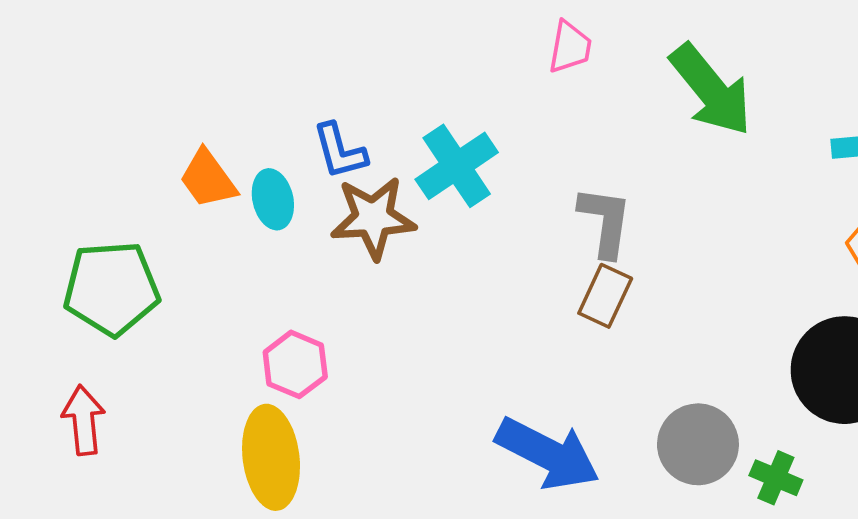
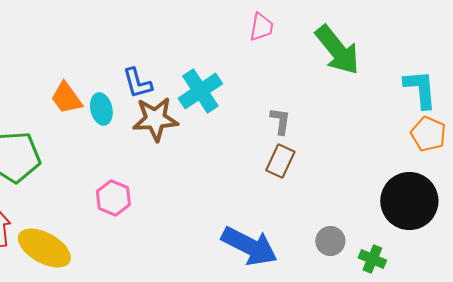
gray L-shape: (605, 222) -> (280, 121), size x0.7
gray circle: (698, 444) -> (330, 241), size x0.7
yellow ellipse: (271, 457) -> (44, 248), moved, turned -54

